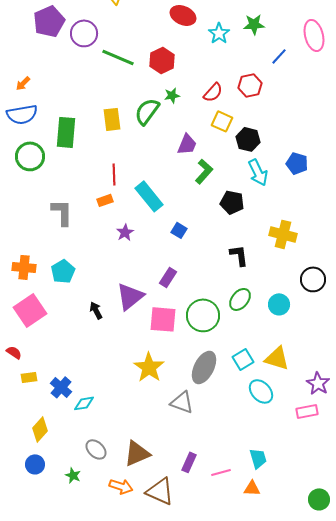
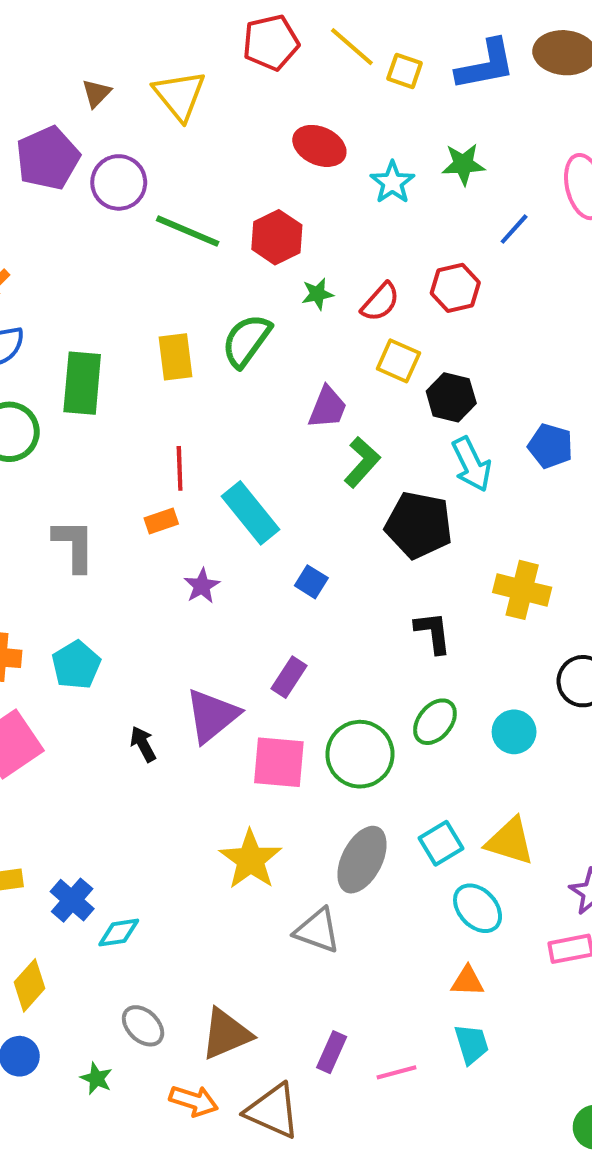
green star: (172, 95) -> (317, 294), moved
black pentagon: (232, 202) -> (419, 525), size x1.4
orange triangle: (252, 488) -> (467, 981), moved

